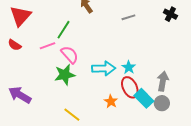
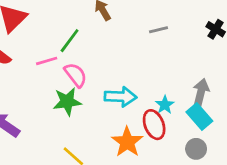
cyan star: (129, 67) -> (165, 105), moved
gray arrow: (163, 81) -> (201, 92), moved
cyan rectangle: (144, 98) -> (199, 116), moved
orange star: (111, 101) -> (127, 142), size x1.6

